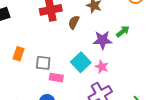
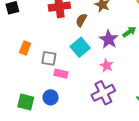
purple star: (102, 40) -> (109, 39), turned 30
cyan square: (81, 62) -> (80, 47), moved

